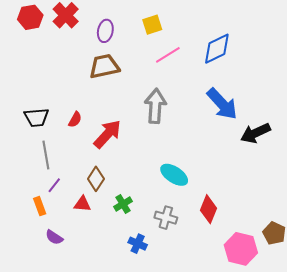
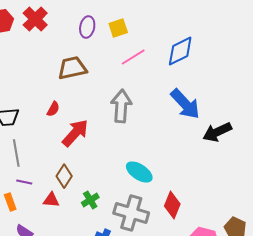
purple ellipse: (105, 31) -> (87, 27), moved
red semicircle: (75, 120) -> (53, 109), moved
purple line: (54, 185) -> (24, 182), turned 63
gray cross: (166, 218) -> (131, 213), size x1.6

